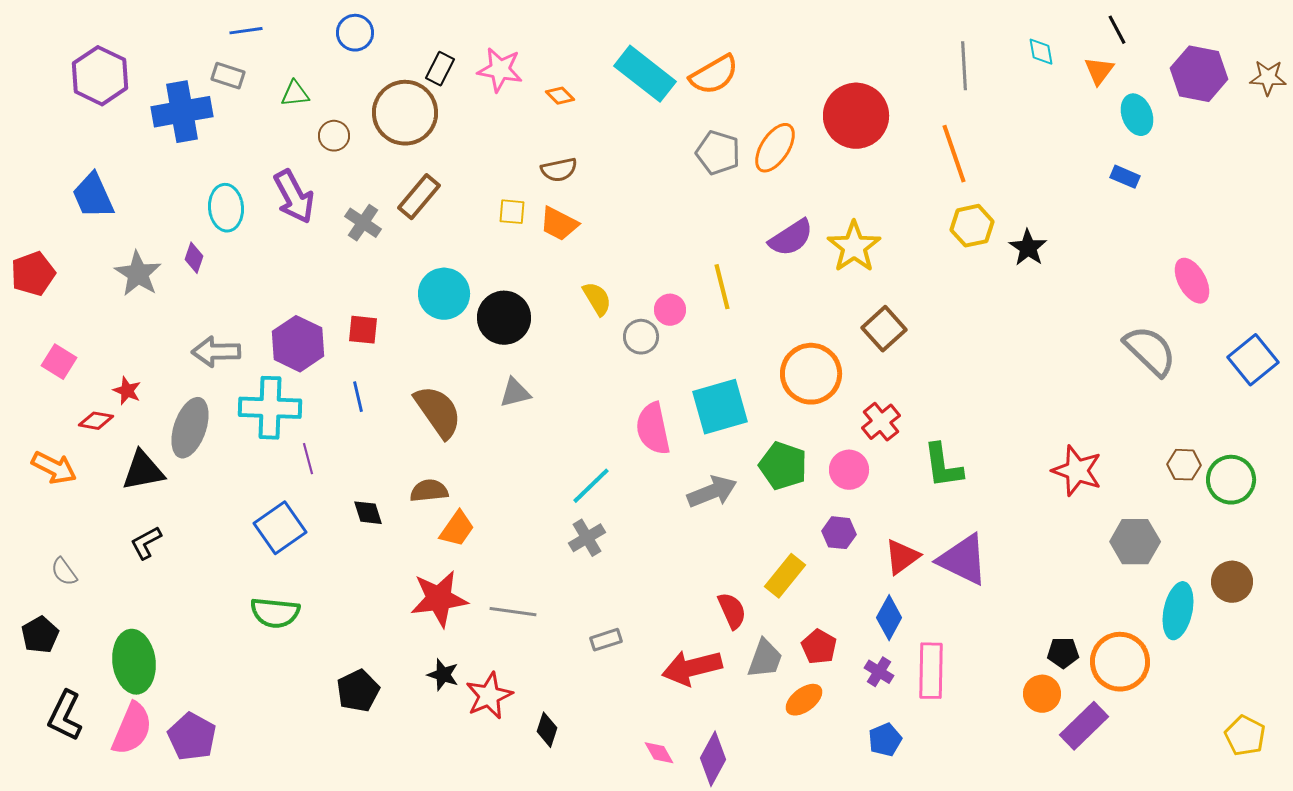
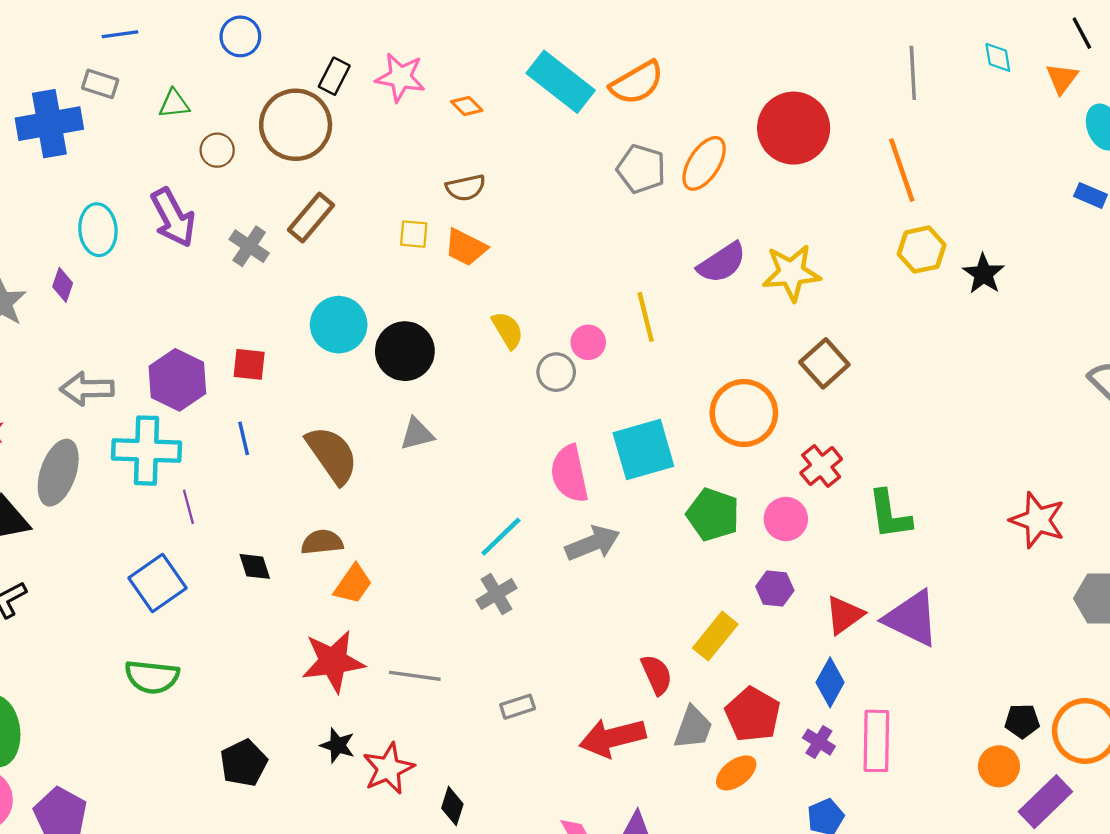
yellow star: (854, 247) -> (791, 273), turned 30
gray arrow: (712, 492) -> (593, 543), moved
red pentagon: (819, 647) -> (753, 714), size x1.4

